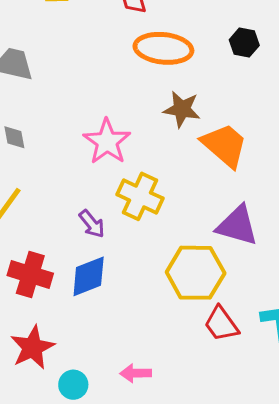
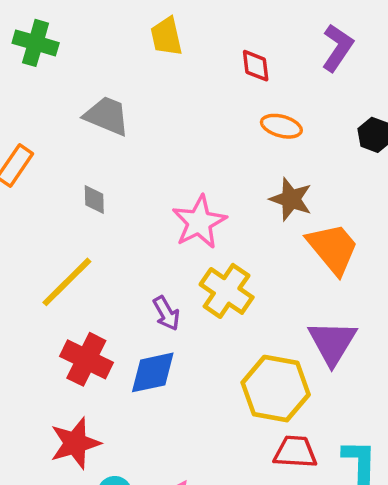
orange ellipse: (163, 48) -> (281, 126), size x0.6
purple triangle: (237, 226) -> (332, 343), turned 36
red trapezoid: (221, 324) -> (295, 452), turned 120

